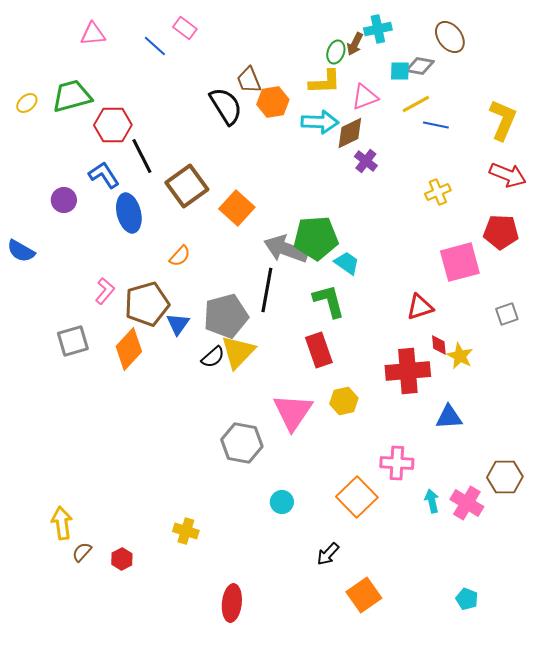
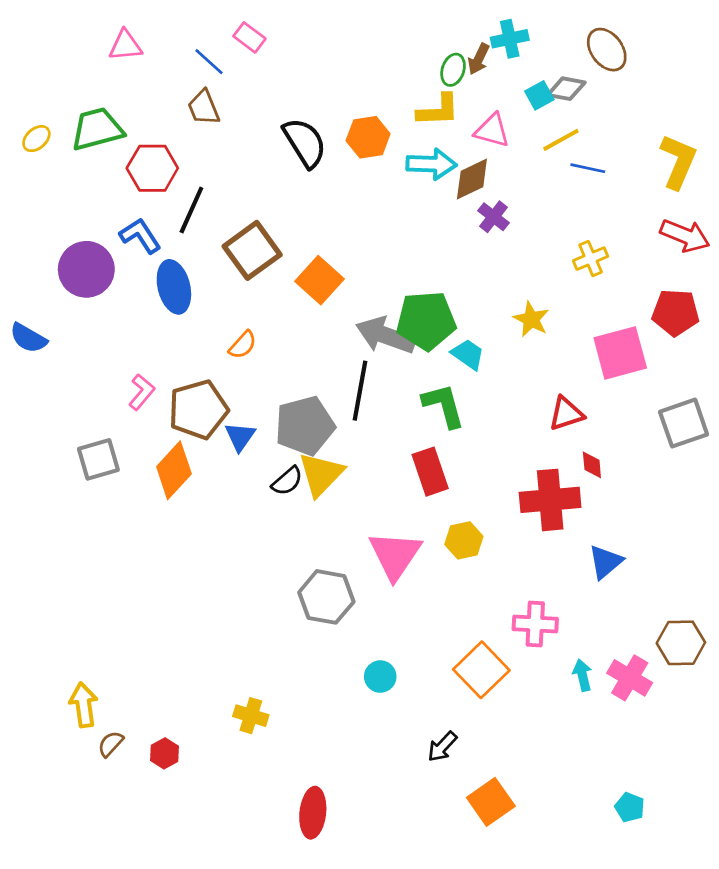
cyan square: (400, 71) -> (539, 95), turned -30
brown trapezoid: (249, 80) -> (204, 108), moved
pink triangle: (365, 97) -> (492, 130), turned 36
black line: (142, 156) -> (191, 210), turned 51
purple circle: (64, 200) -> (86, 269), size x1.6
gray square: (507, 314) -> (684, 423), size x1.6
yellow star: (460, 356) -> (531, 319), moved
blue triangle: (449, 417) -> (605, 562), turned -36

